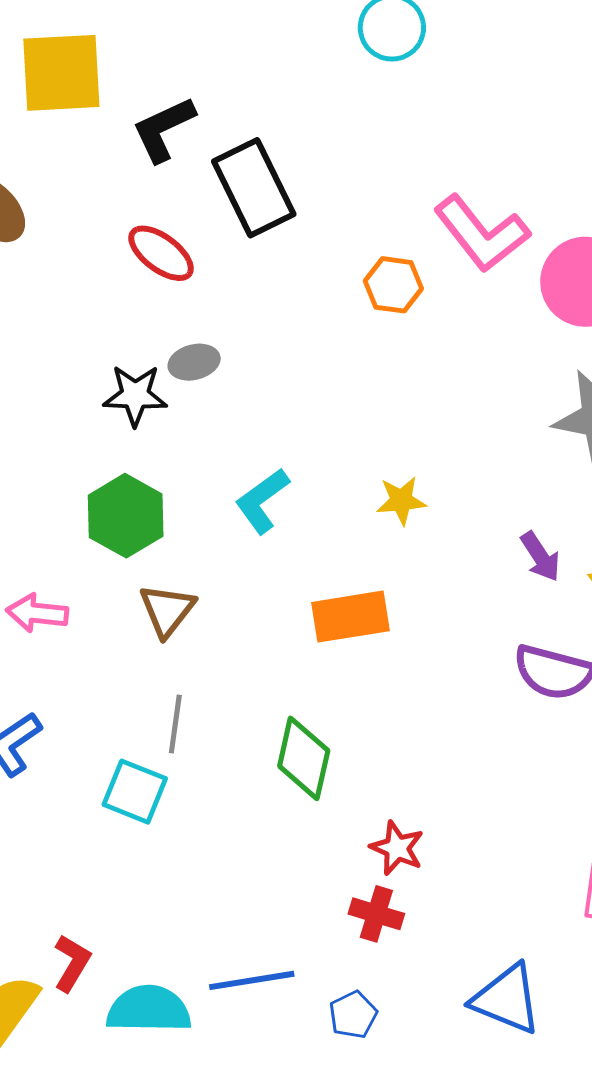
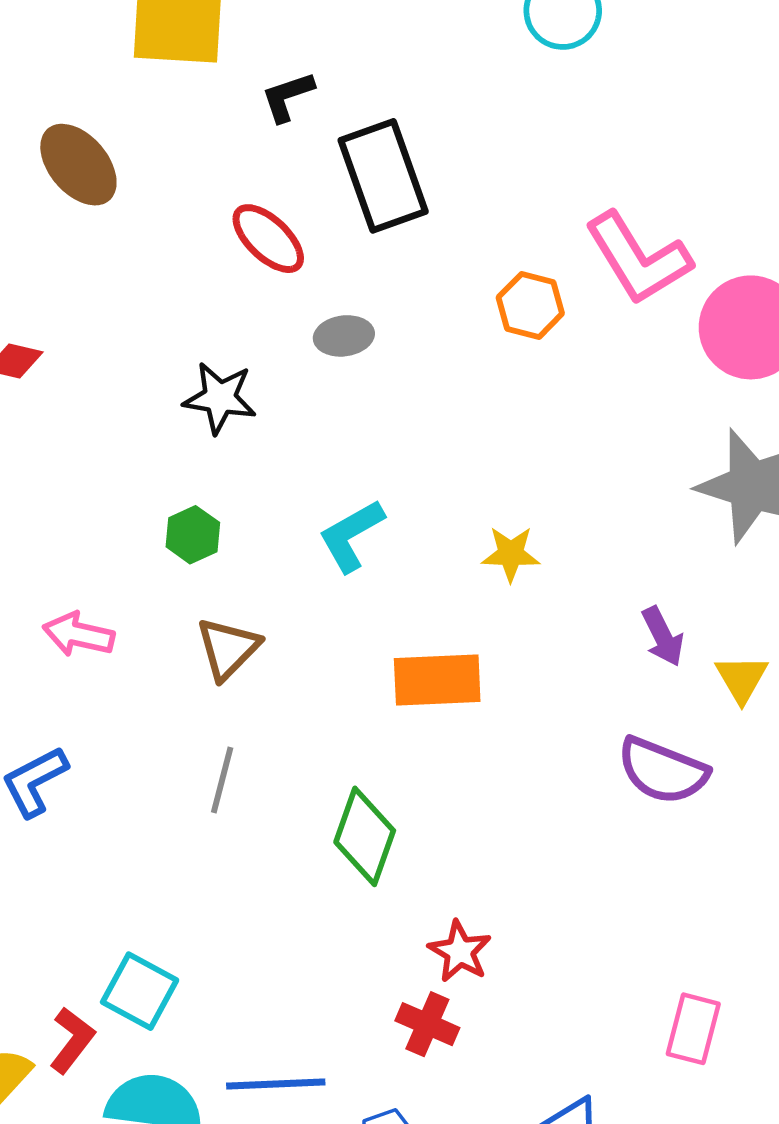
black L-shape: (163, 129) -> (288, 97), size x0.7
gray ellipse: (194, 362) -> (344, 336), moved
green hexagon: (126, 516) -> (193, 535), size x0.6
cyan square: (135, 792) -> (140, 991), moved

